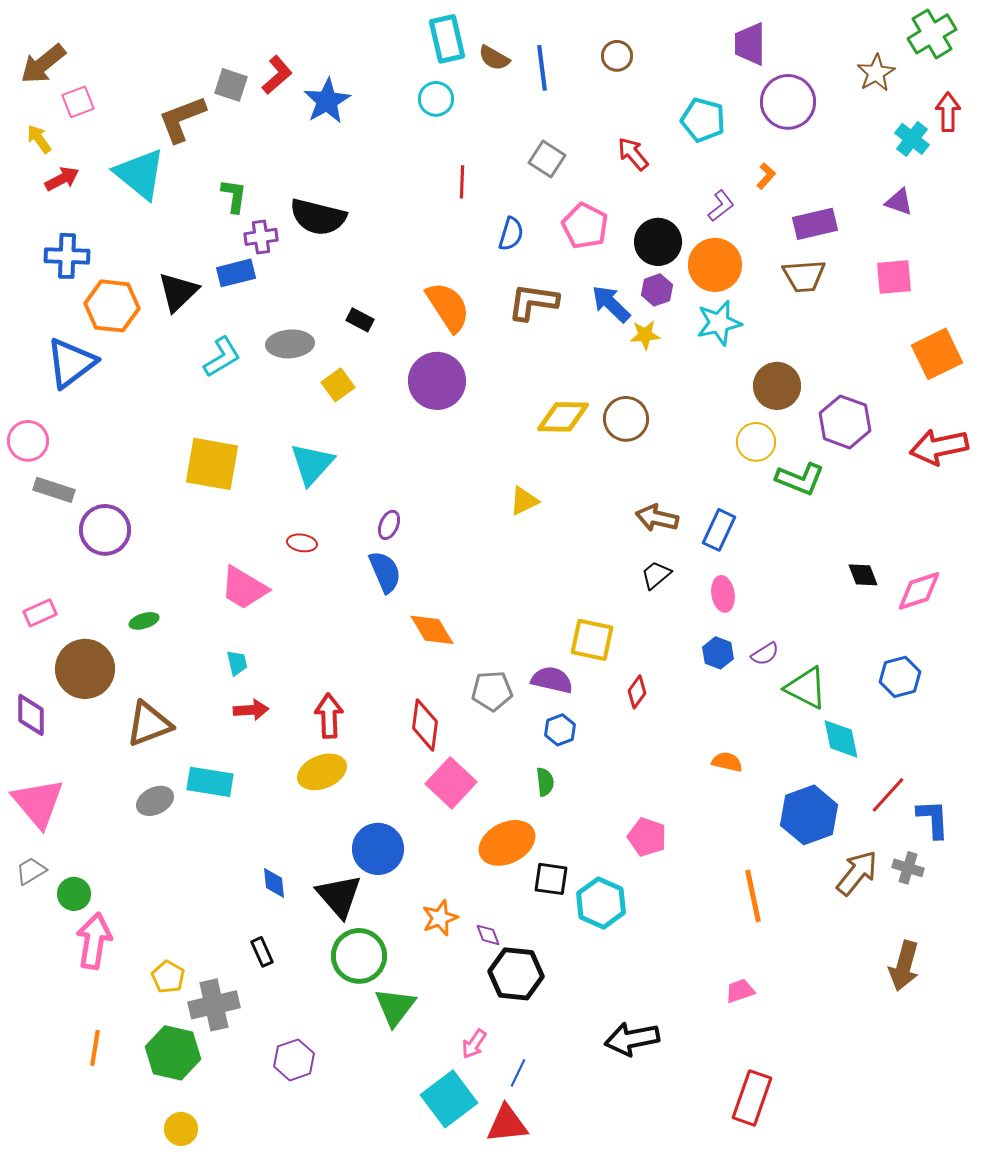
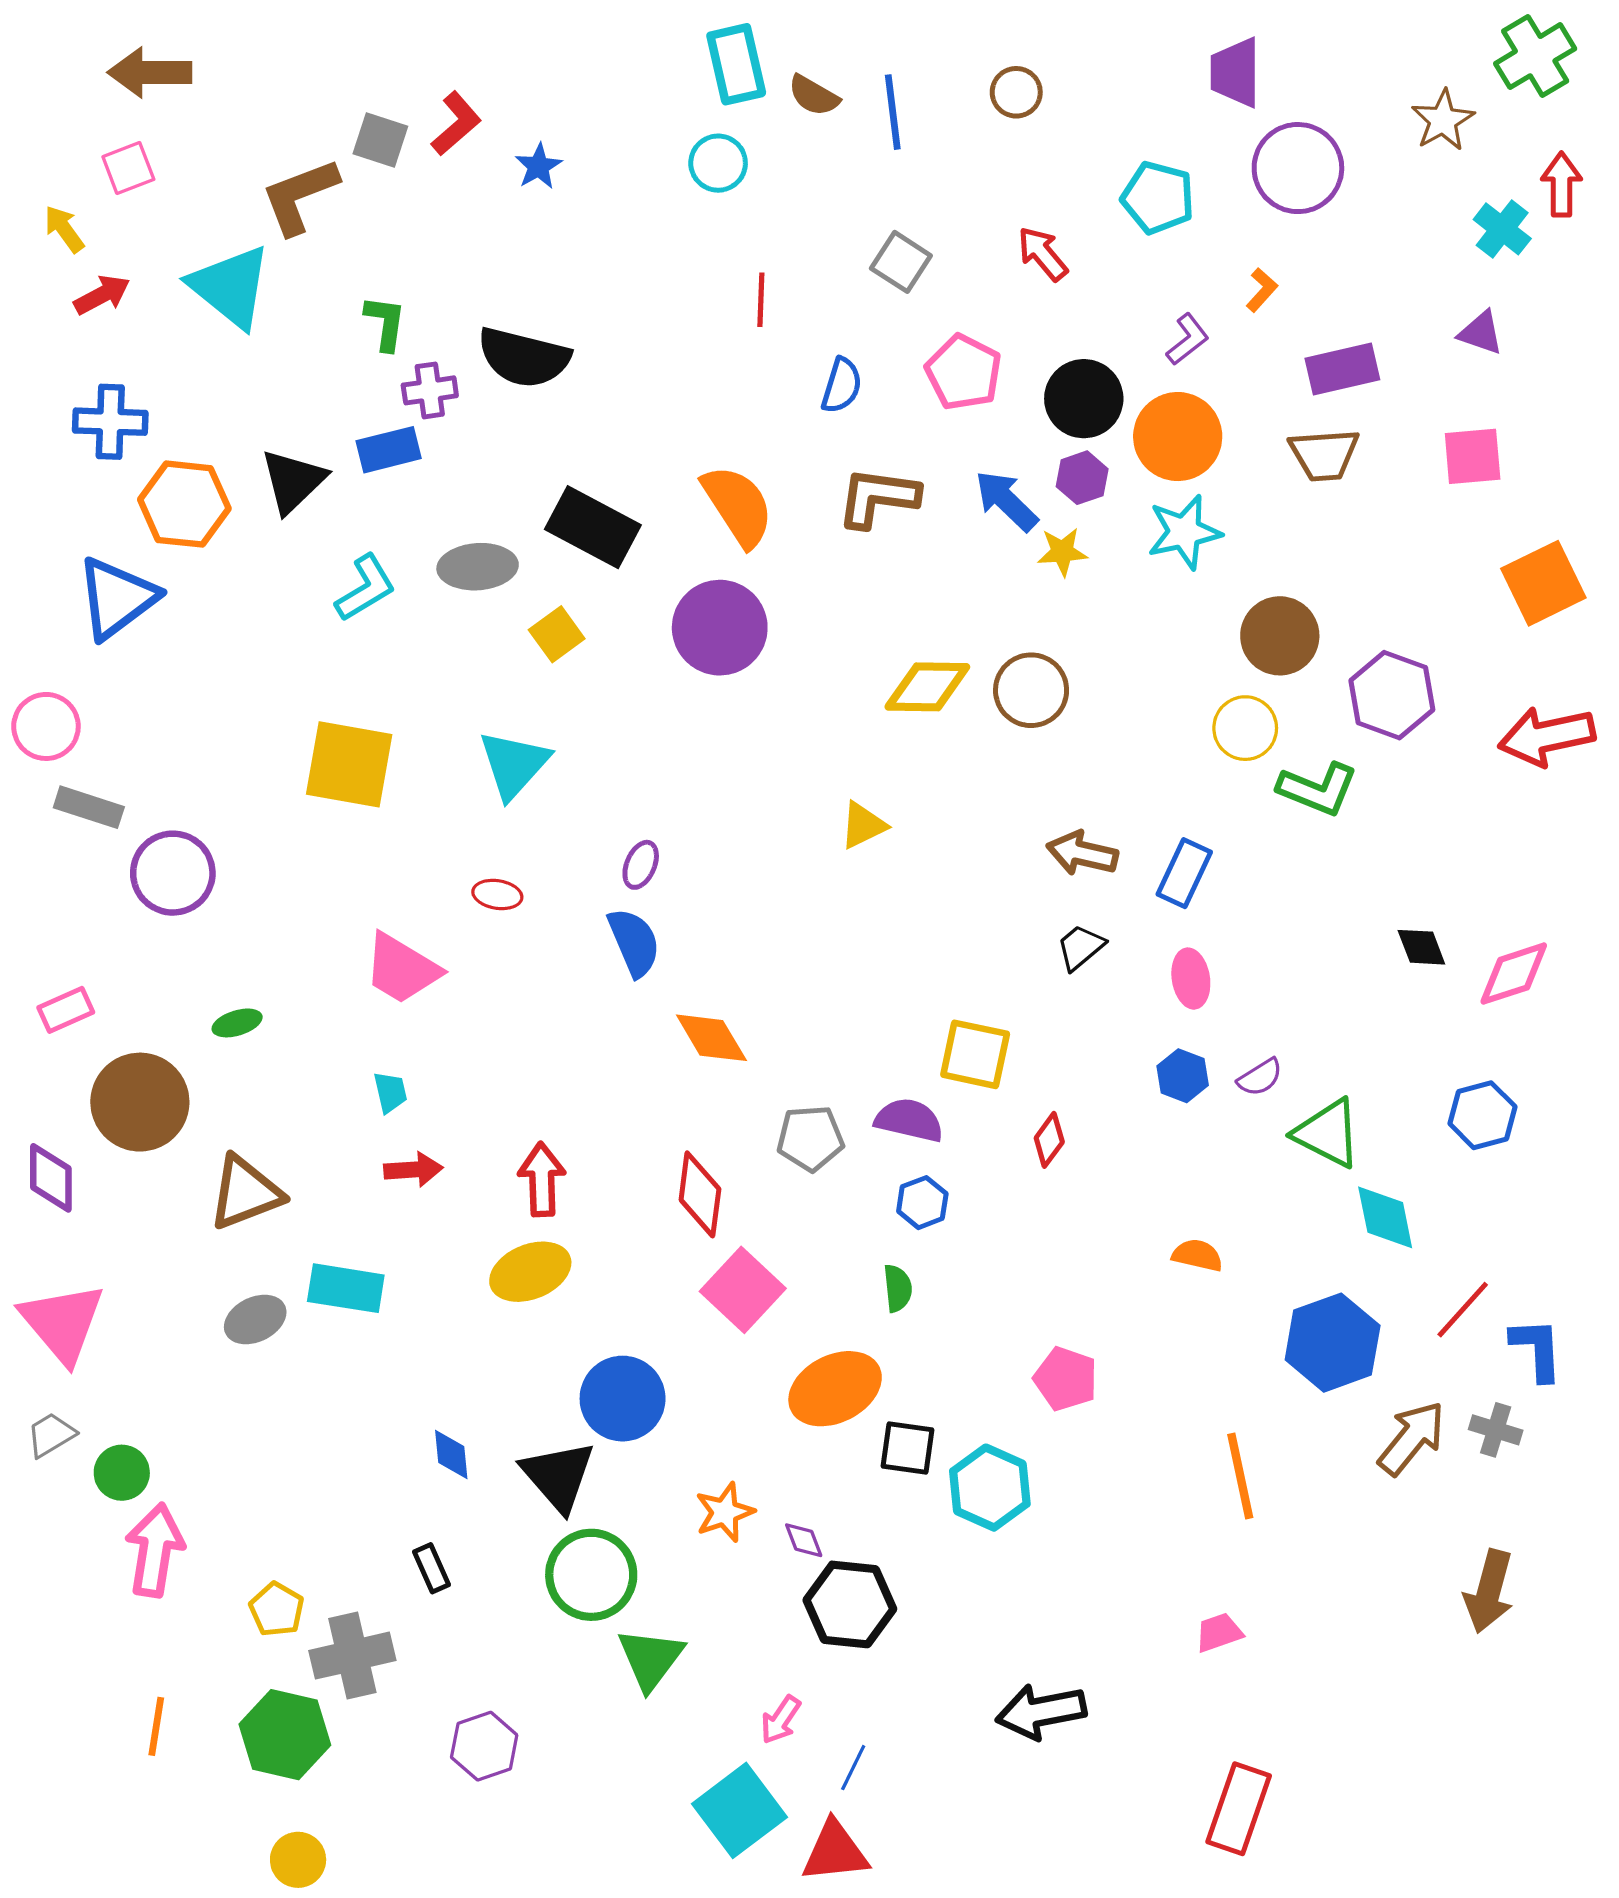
brown arrow: (43, 64) -> (150, 72), moved, turned 39
blue star: (327, 101) -> (539, 166), size x0.6
black rectangle: (360, 320) -> (593, 527), size x2.0

